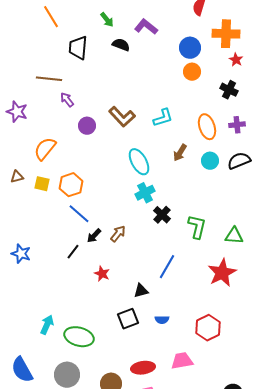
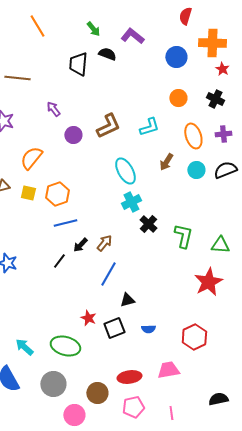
black trapezoid: (78, 48) -> (78, 64), moved
orange circle: (192, 72) -> (178, 98), moved
brown line: (49, 79) -> (17, 78), moved
brown L-shape: (122, 117) -> (108, 126), turned -72
blue line: (79, 214) -> (65, 223), turned -55
blue line: (167, 267) -> (108, 274), moved
red star: (102, 274) -> (88, 318), moved
cyan arrow: (47, 325) -> (24, 347), moved, turned -72

